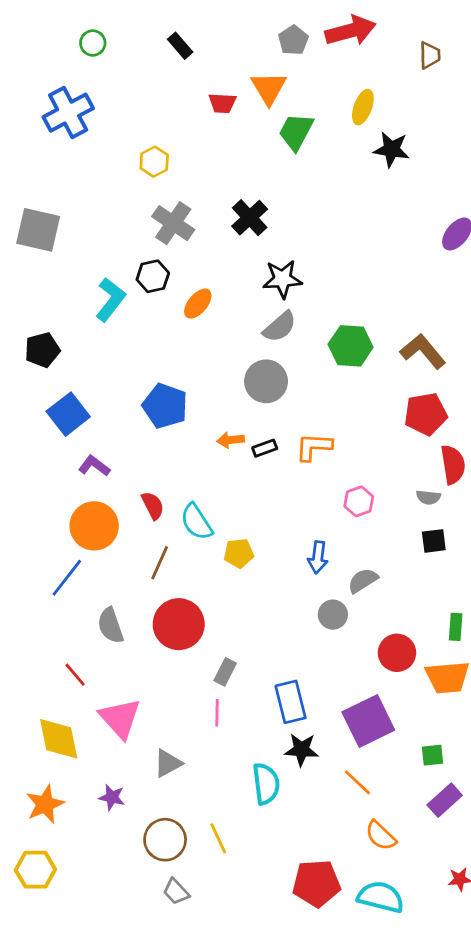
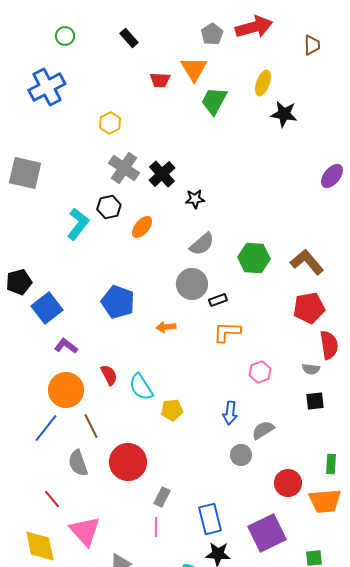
black cross: (250, 218) -> (162, 174), moved
black star: (282, 279) -> (195, 199), moved, size x0.7
black pentagon: (42, 350) -> (19, 282), moved
black rectangle: (265, 448) -> (218, 300), moved
brown line: (160, 563) -> (91, 426), moved, turned -50

